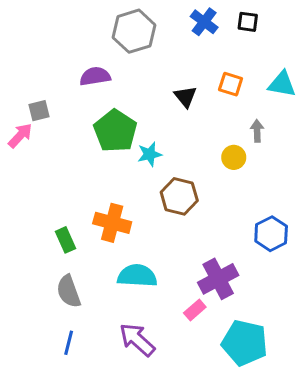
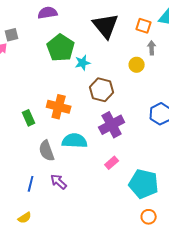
orange square: (231, 84) -> (144, 26), moved
black triangle: (185, 97) -> (106, 26), size x1.8
purple cross: (218, 279) -> (112, 125), moved
gray semicircle: (69, 291) -> (47, 151), moved
purple arrow: (137, 340) -> (59, 182), moved, size x0.7

